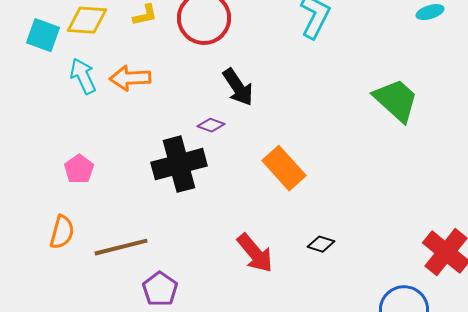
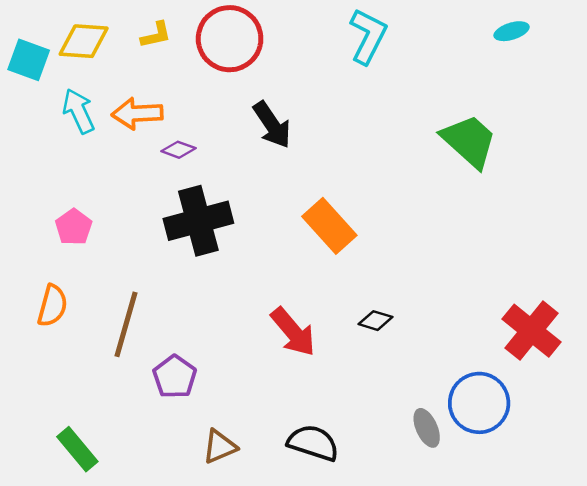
purple diamond: (211, 125) -> (178, 150), moved
brown line: (121, 247) -> (126, 324), turned -60

